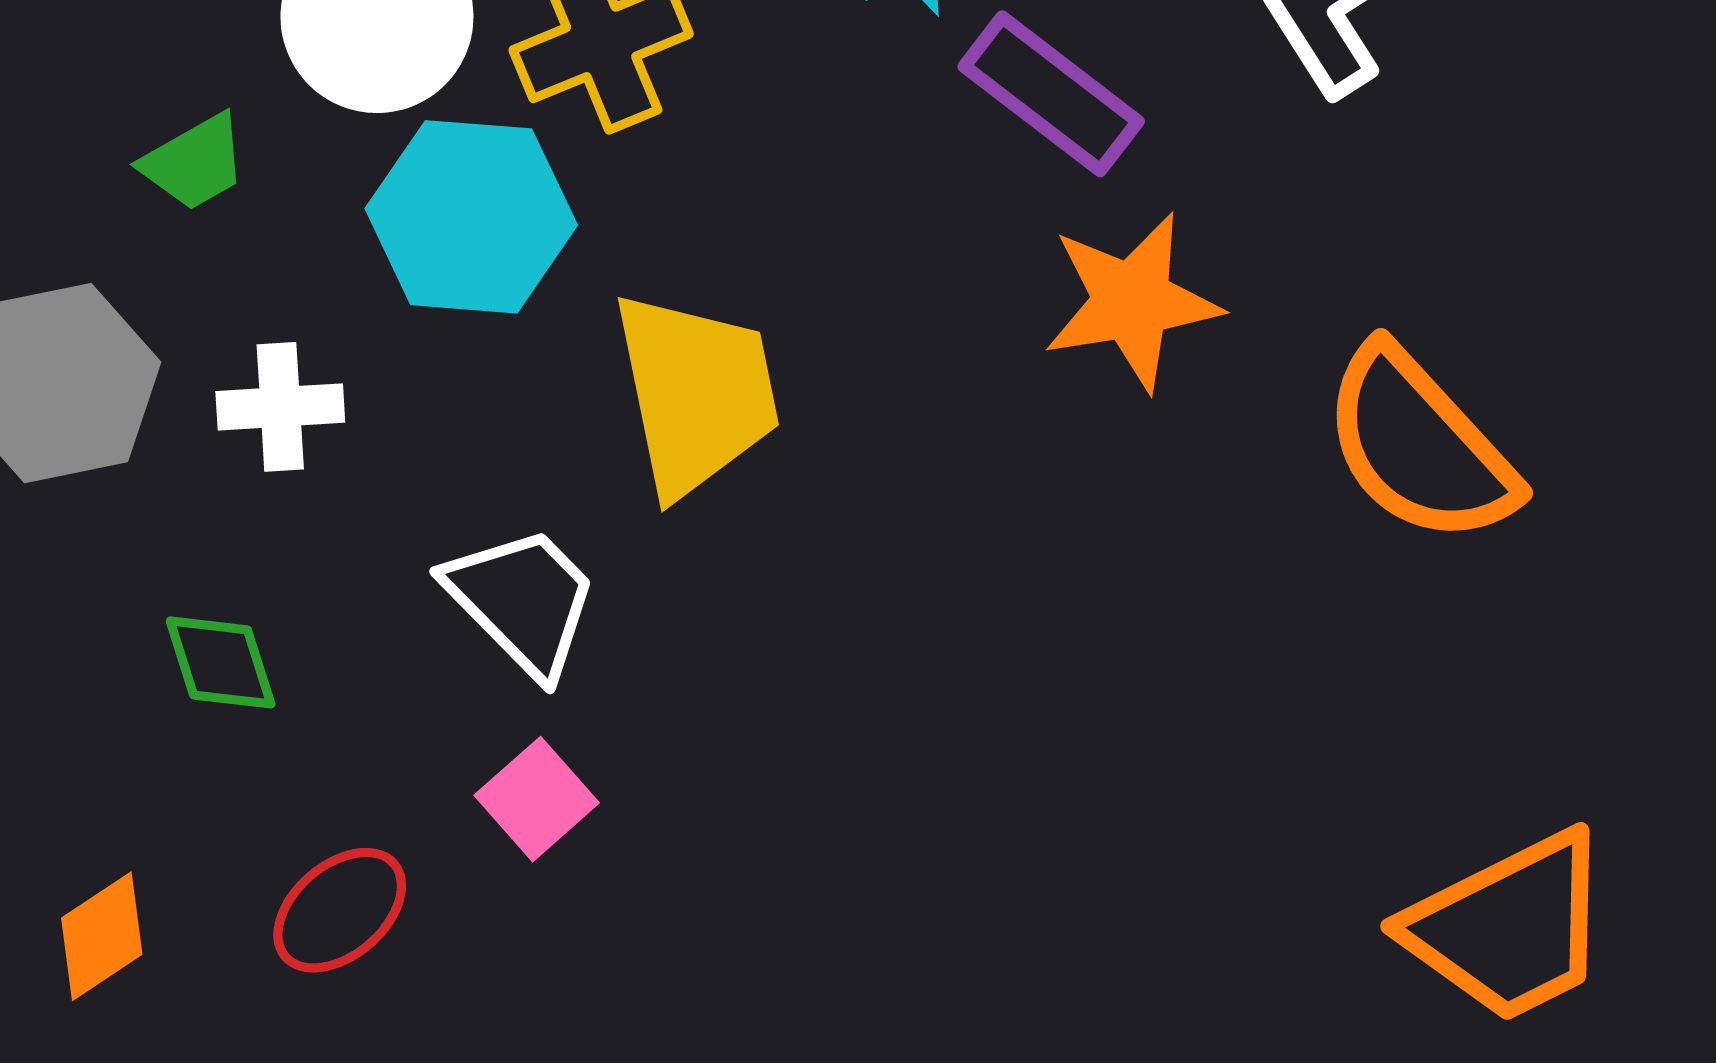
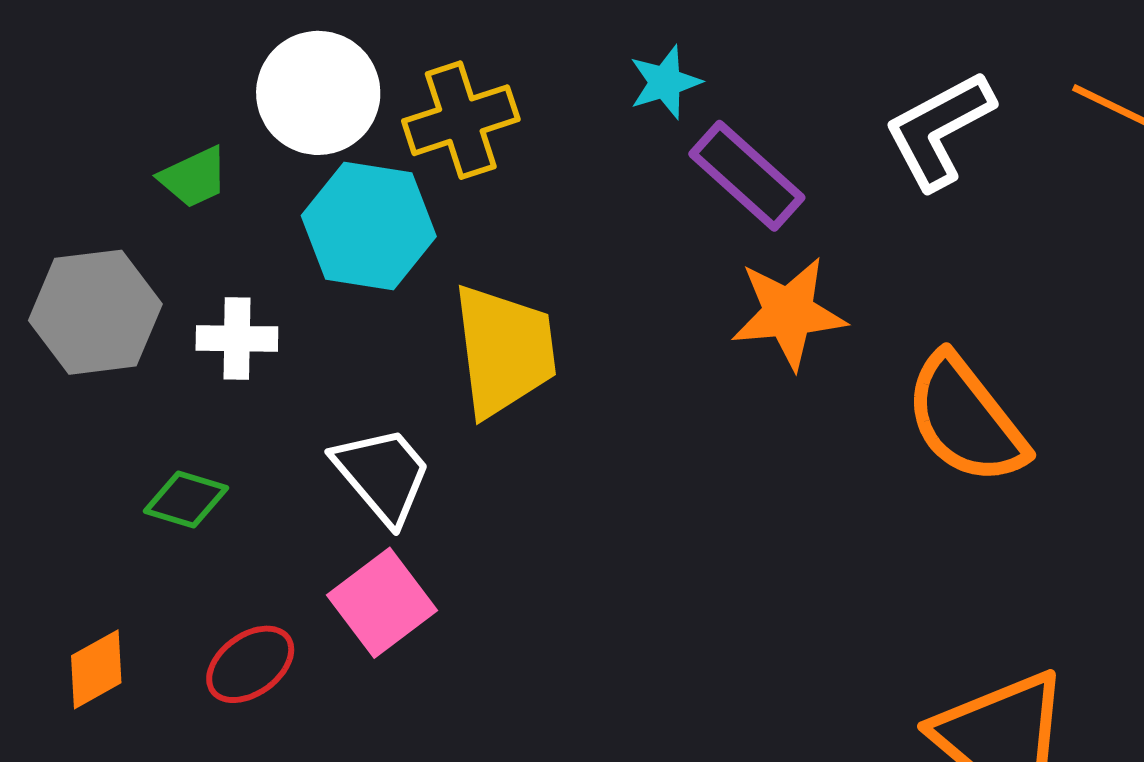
green diamond: (221, 662) -> (186, 500), turned -60
pink square: (537, 799) -> (382, 603), size x1.4

